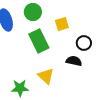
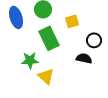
yellow triangle: (46, 76) -> (46, 76), moved
green star: (20, 88) -> (30, 60), moved

